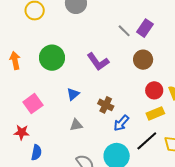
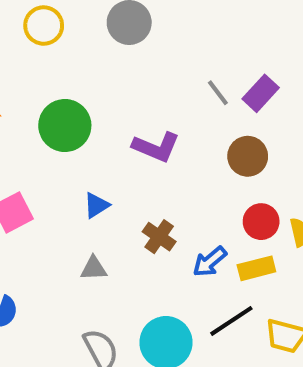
purple L-shape: (98, 62) -> (156, 147), turned -40
blue arrow: (121, 123) -> (210, 262), moved

